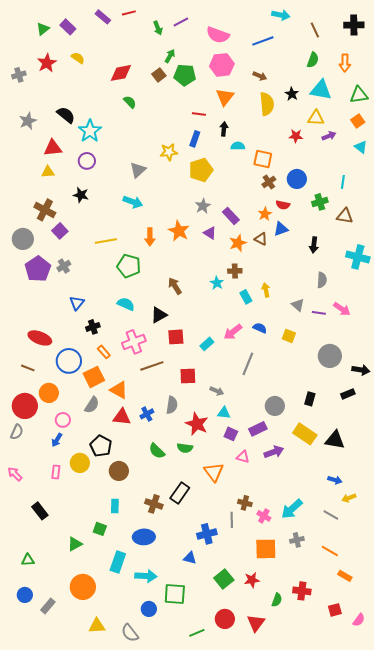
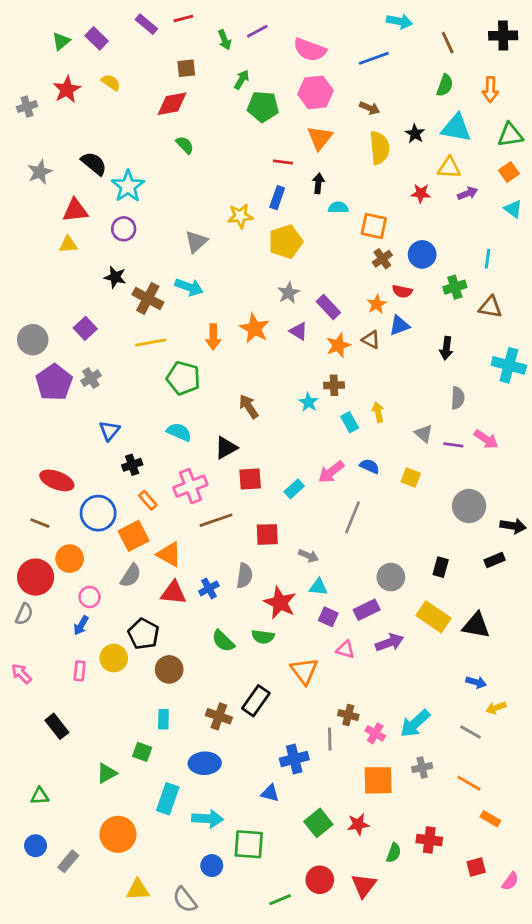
brown square: (159, 75) -> (186, 68), moved, turned 32
brown cross: (45, 210) -> (148, 298), moved

